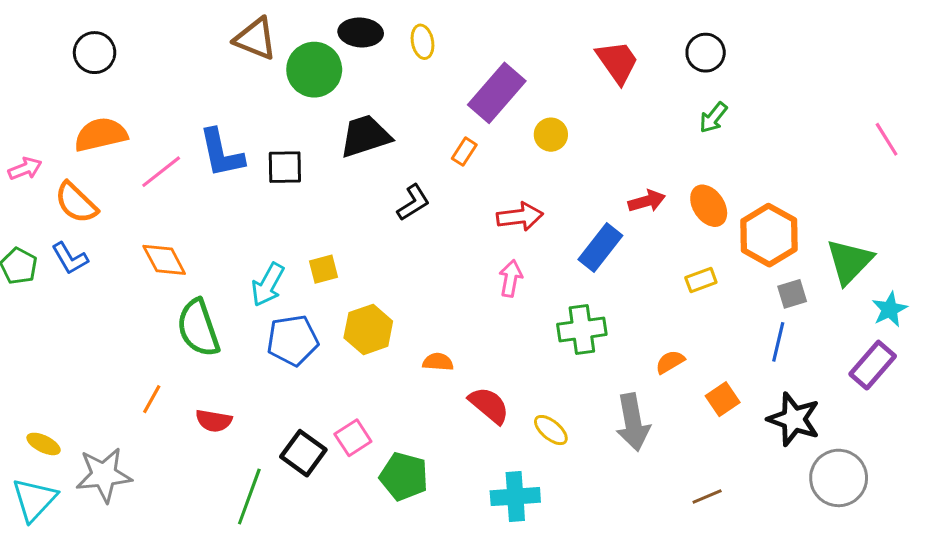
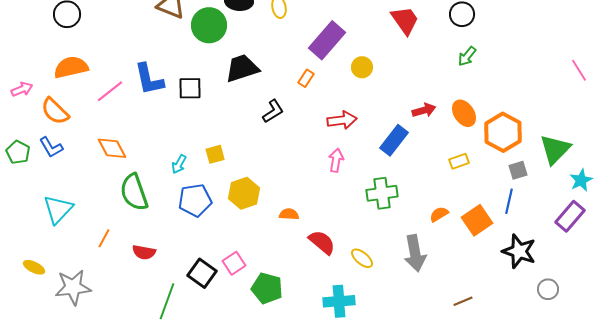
cyan arrow: (268, 285) -> (179, 164), size x0.7
orange square: (723, 399) -> (477, 220), moved, size x1.4
gray circle: (839, 478) -> (548, 289), size x0.6
cyan triangle: (34, 500) -> (58, 209), moved

